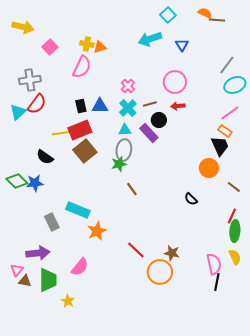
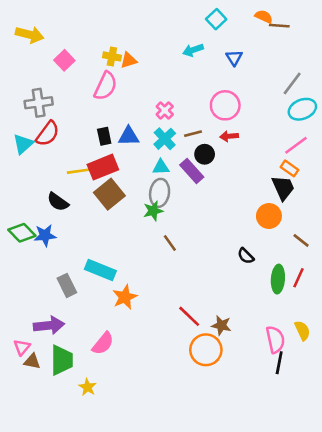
cyan arrow: (150, 39) -> (193, 50), size x0.7
green ellipse: (235, 231) -> (278, 279), moved
red line: (136, 250) -> (189, 316), moved

